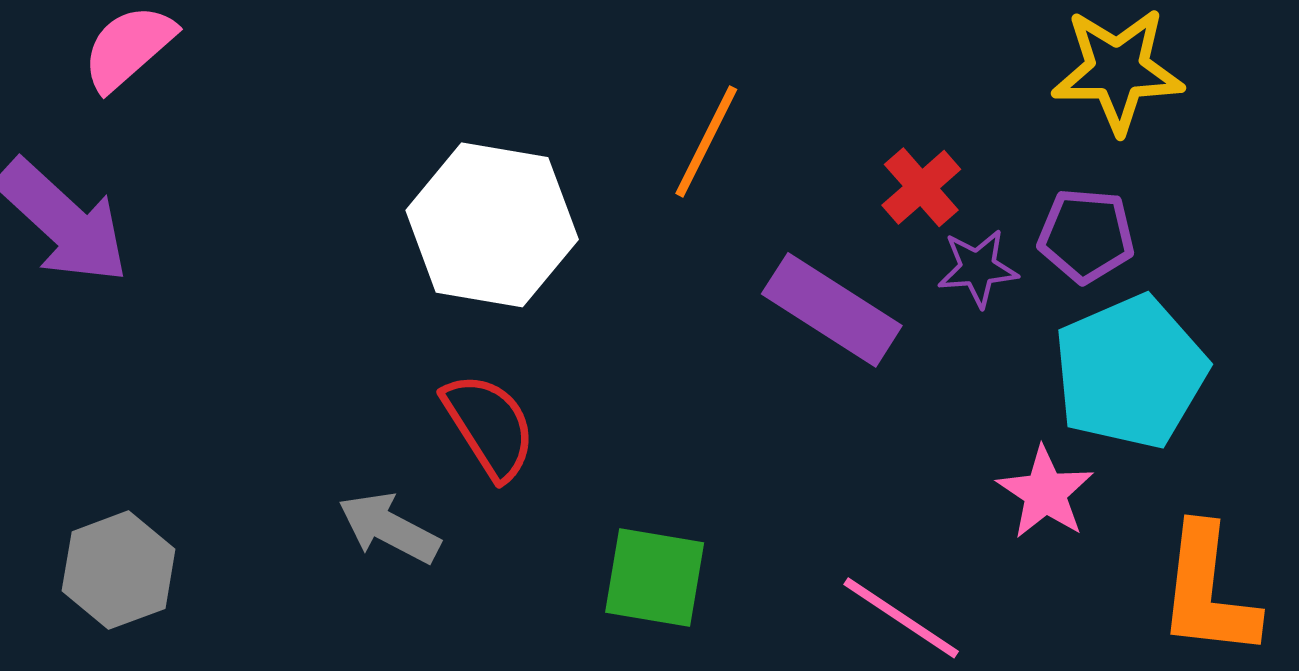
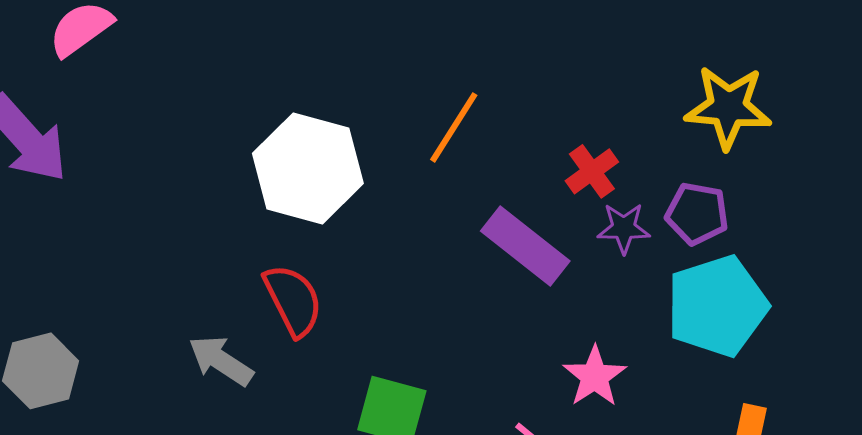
pink star: (1045, 493) -> (595, 376), moved

